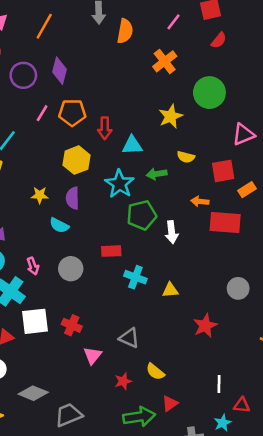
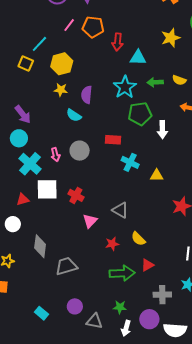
yellow semicircle: (186, 157) -> (179, 80), moved
yellow hexagon: (76, 160) -> (62, 64), moved
pink arrow: (33, 266) -> (55, 155), moved
gray diamond: (33, 393) -> (40, 246), turned 70

